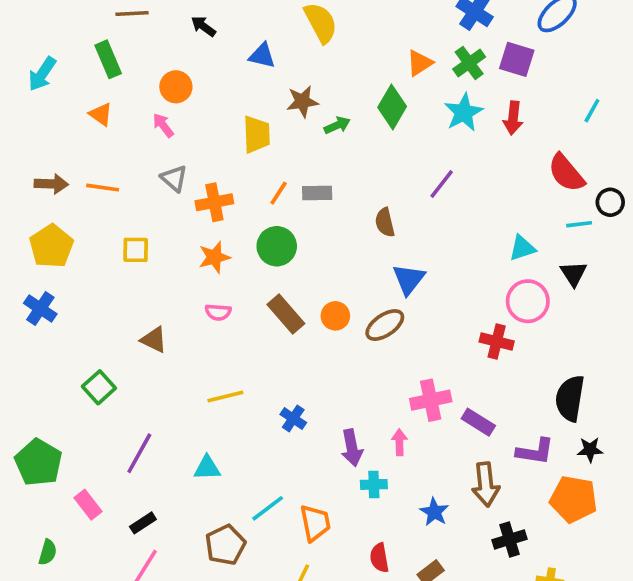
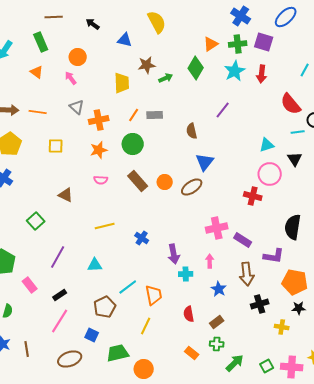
green cross: (469, 63) -> (238, 44), turned 30
pink arrow: (399, 442) -> (210, 261), moved
black star: (590, 450) -> (299, 308), moved

